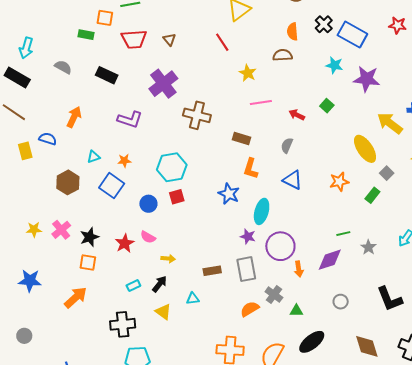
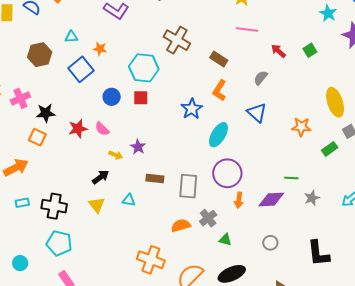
brown cross: (197, 115) -> (177, 40), moved
purple star: (248, 237) -> (138, 147), moved
cyan rectangle: (133, 286) -> (22, 203), moved

